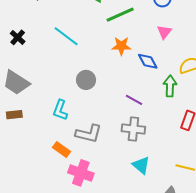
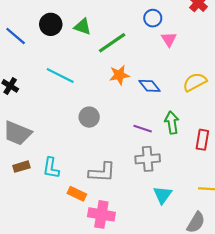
pink triangle: (164, 32) -> (169, 39), moved
green arrow: (170, 86) -> (172, 123), moved
cyan L-shape: (60, 110) -> (51, 168), moved
cyan triangle: (141, 165) -> (163, 195), turned 36

